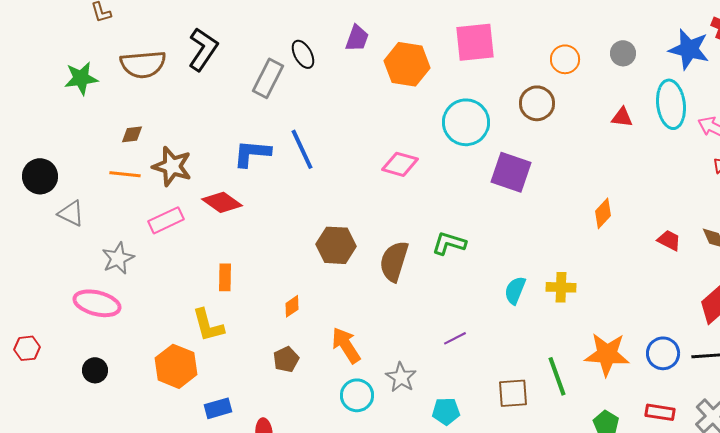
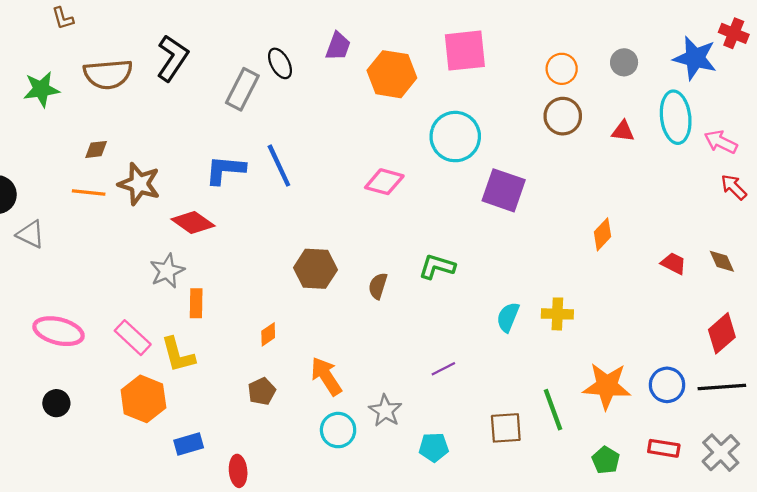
brown circle: (537, 103) -> (563, 116), moved
pink rectangle: (166, 220) -> (133, 338), moved, turned 68
gray star: (118, 258) -> (167, 271), moved
brown semicircle: (394, 261) -> (378, 286), size x0.6

